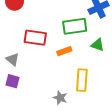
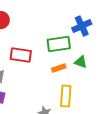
orange rectangle: (64, 51) -> (59, 68), moved

